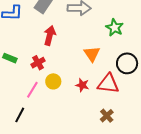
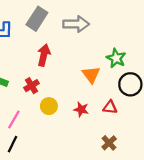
green star: (115, 28) -> (116, 58), moved
red triangle: (108, 84) -> (110, 107), size x0.6
pink line: (32, 90) -> (14, 120), moved

